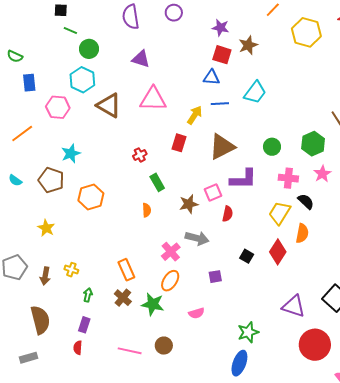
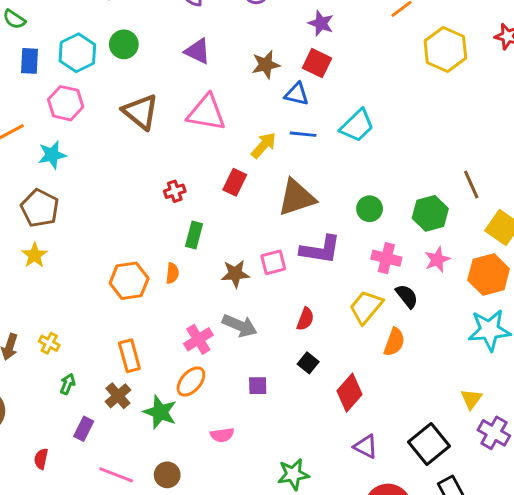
brown star: (248, 45) -> (266, 65), moved
green circle: (89, 49) -> (124, 44), moved
cyan hexagon: (82, 80) -> (77, 53), moved
cyan star: (71, 154) -> (52, 155), moved
green rectangle: (157, 182) -> (194, 235), turned 36
orange hexagon: (91, 197) -> (129, 281), moved
red semicircle: (228, 214) -> (305, 319), moved
yellow star: (46, 228) -> (35, 255), moved
red diamond: (278, 252) -> (349, 393), moved
purple triangle: (294, 306) -> (366, 446), size x0.7
purple rectangle: (84, 325) -> (84, 429), moved

